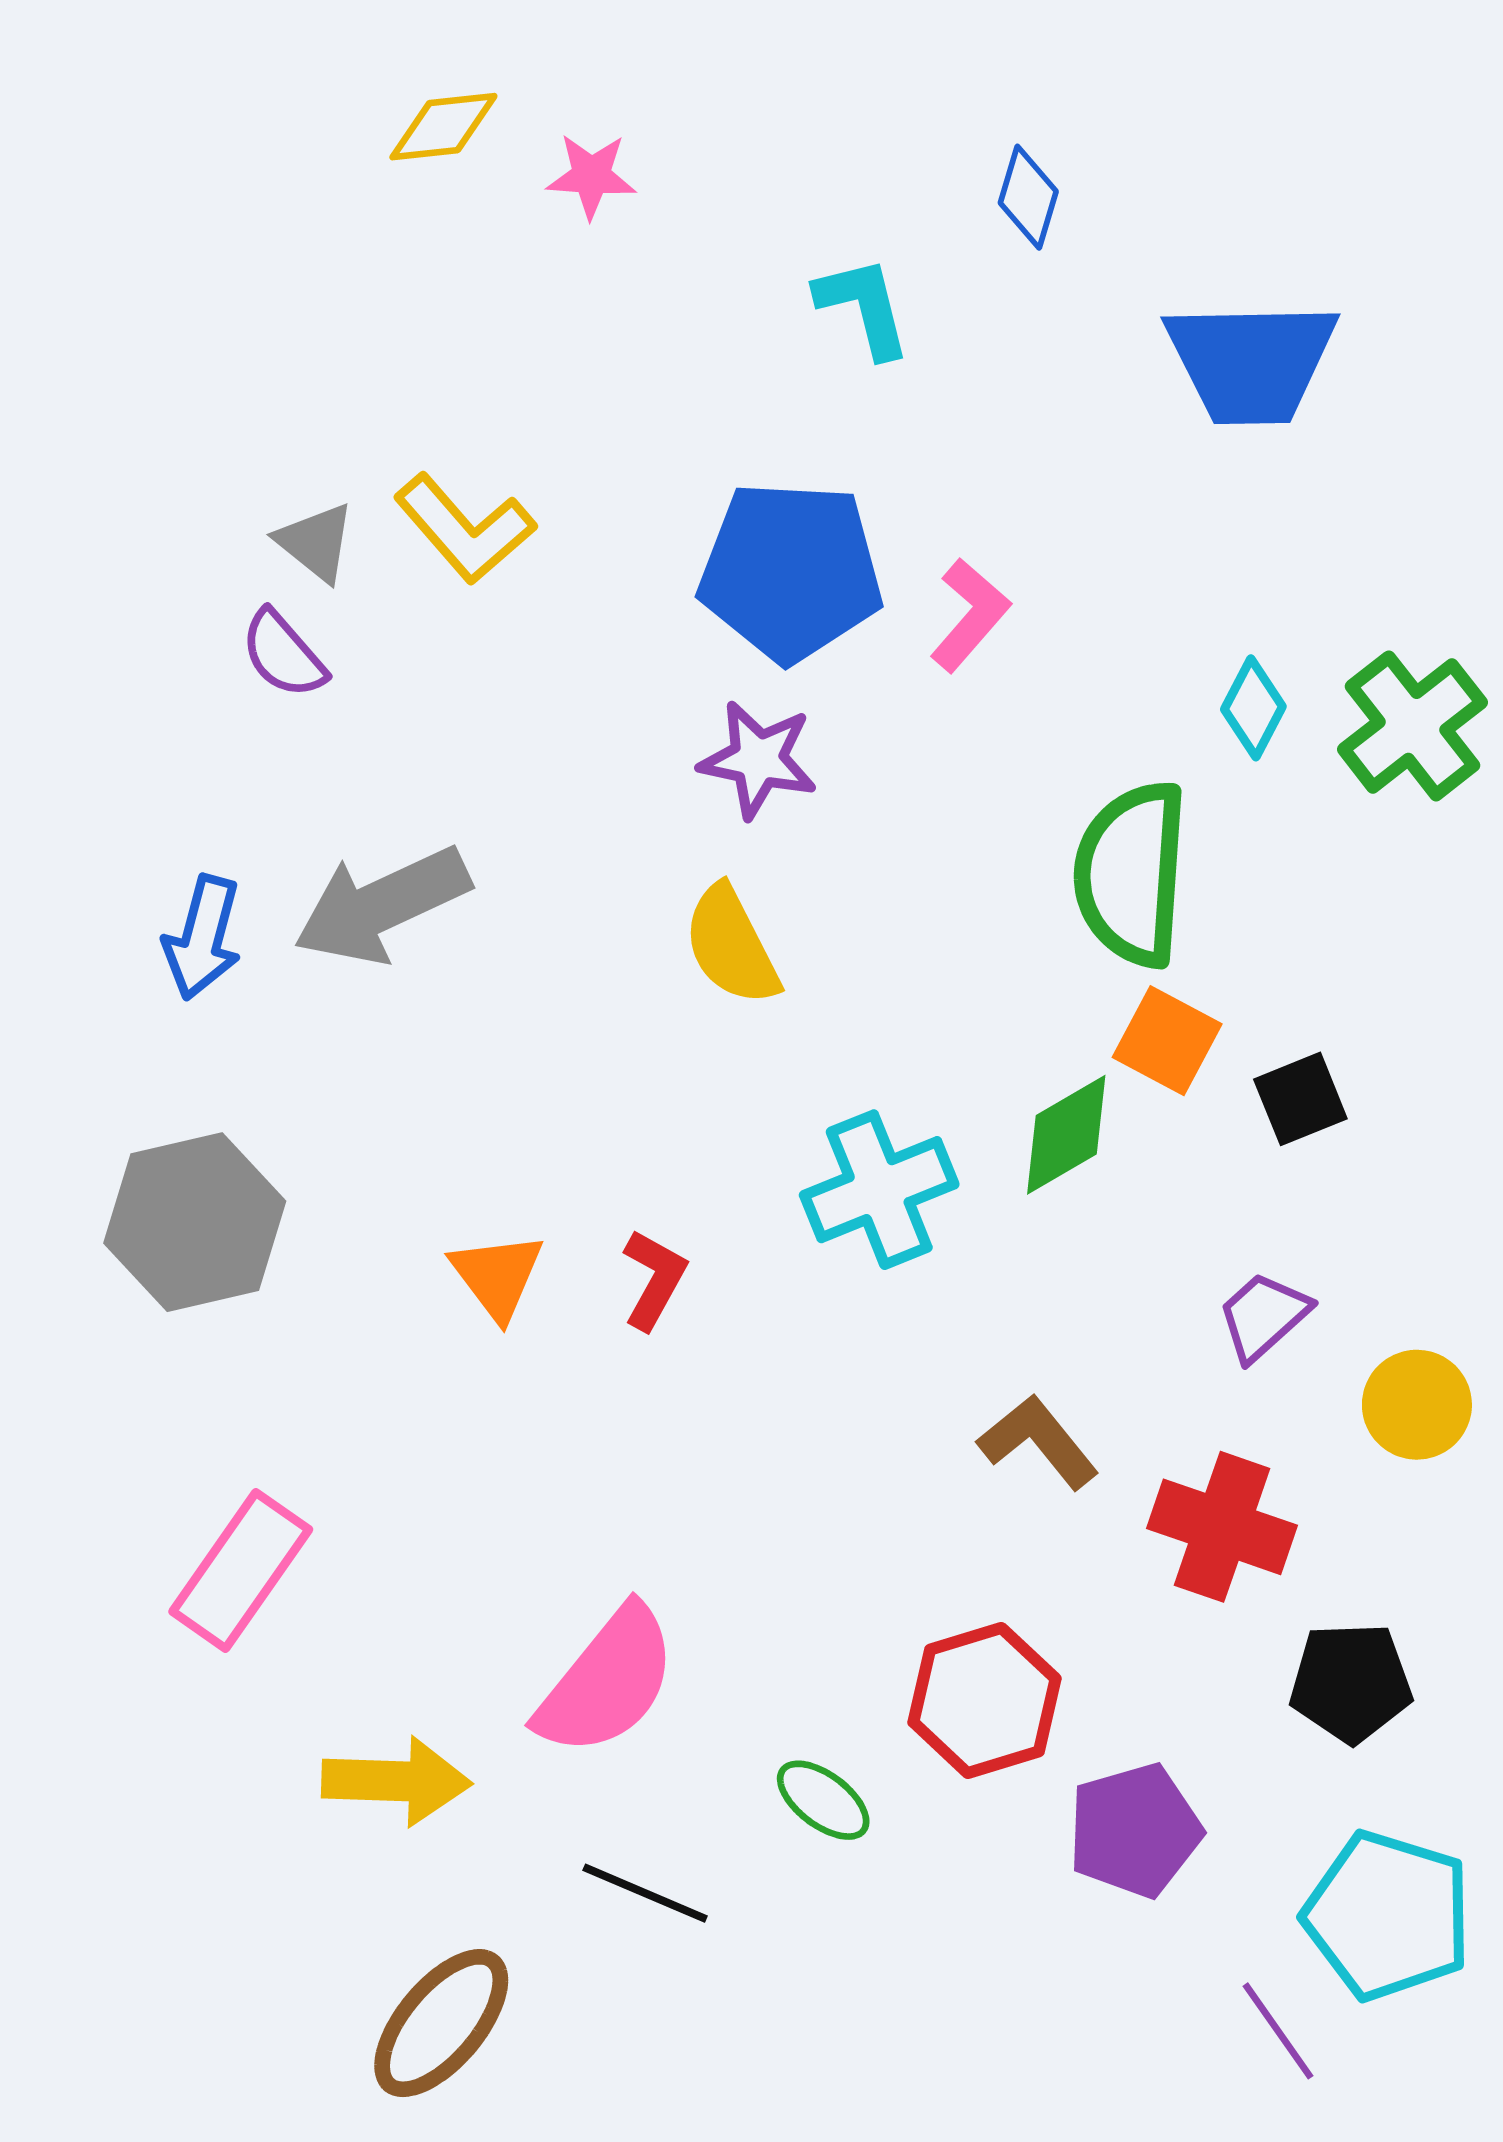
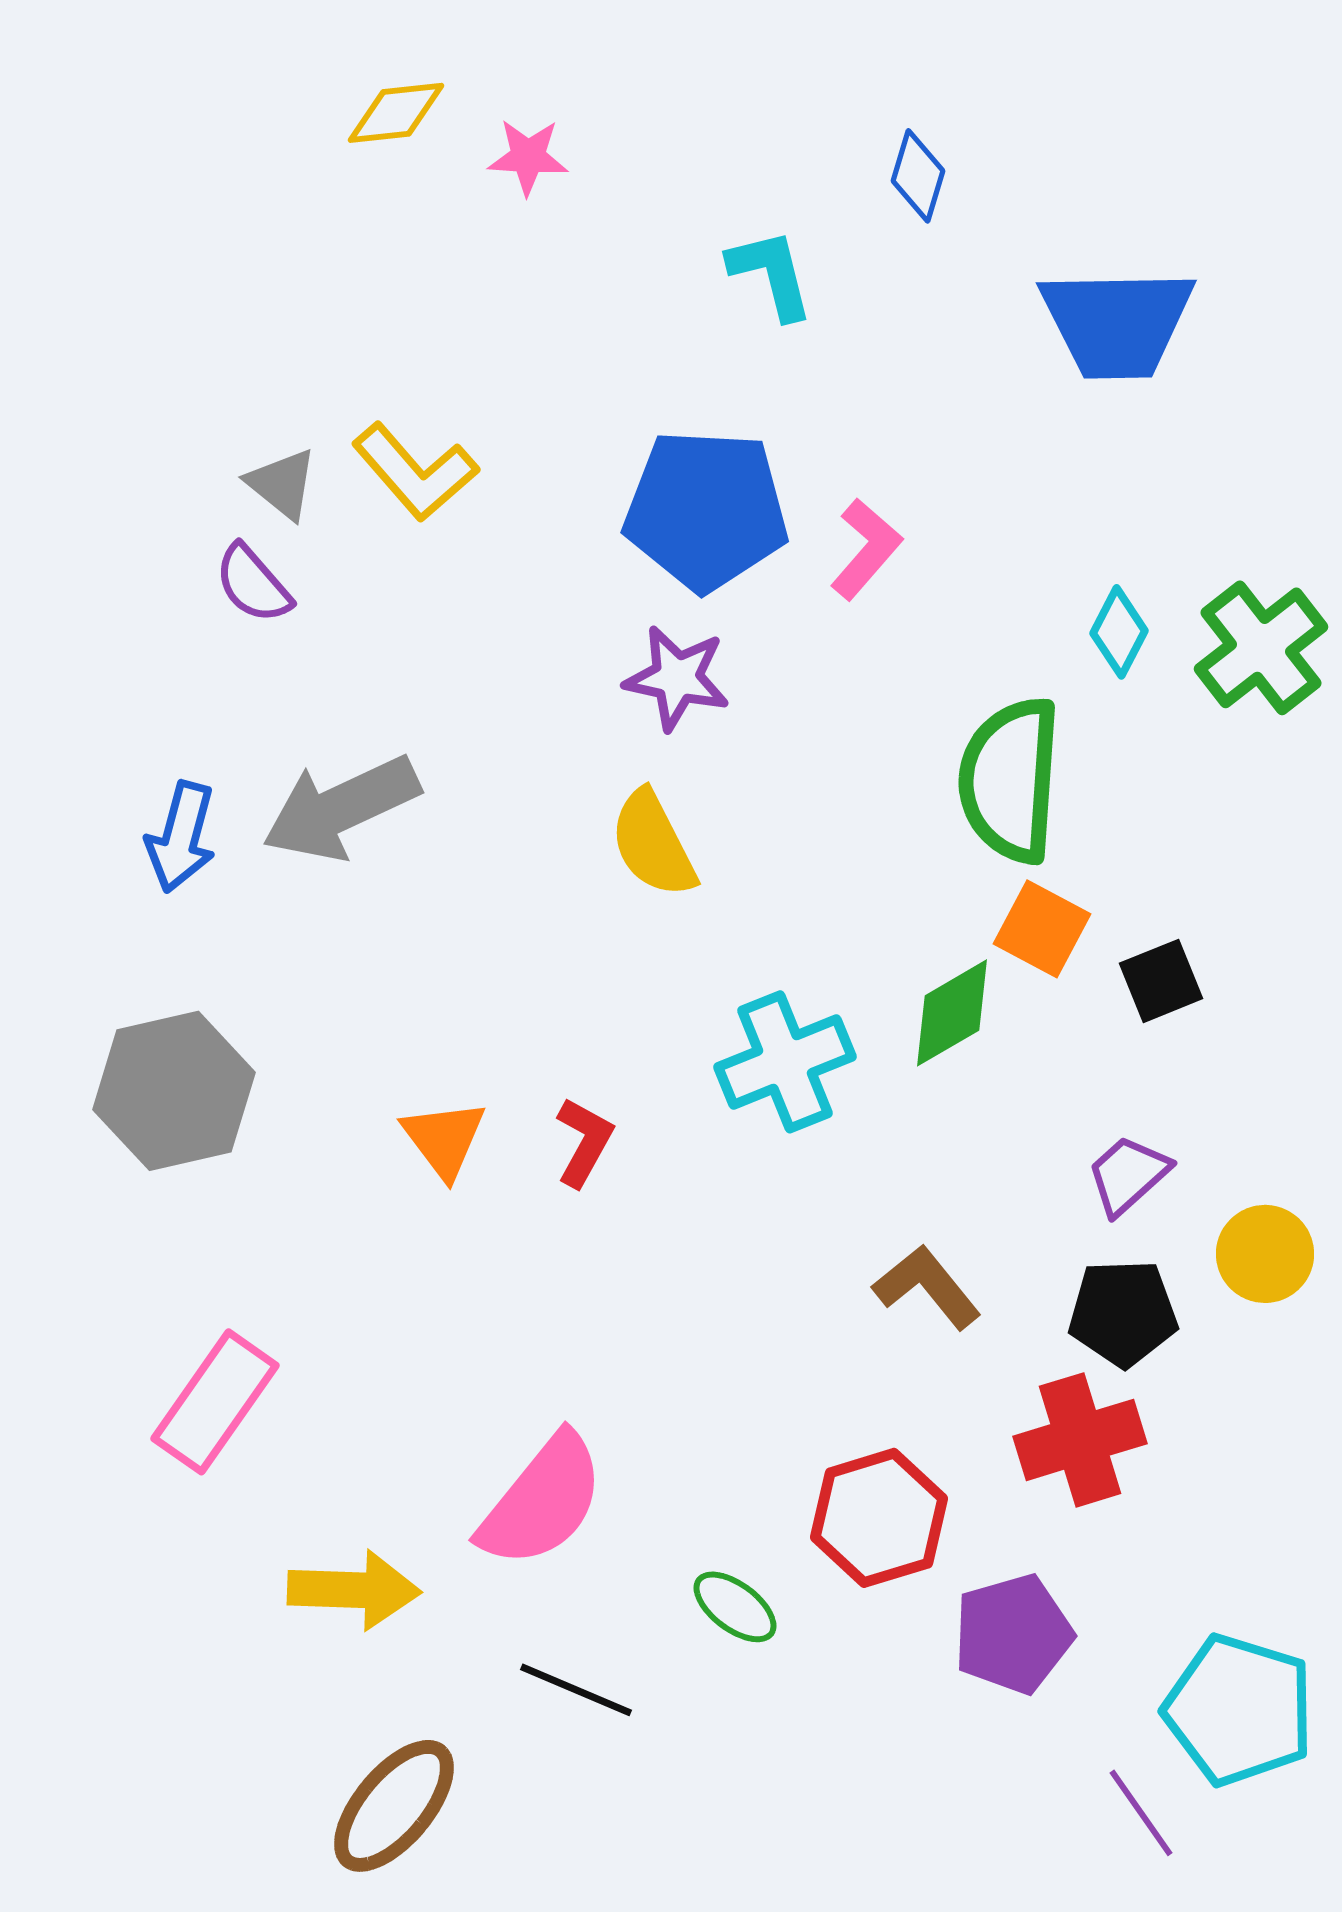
red cross: (1222, 1527) -> (1080, 1440), moved, turned -36
black pentagon: (1351, 1683) -> (1123, 1313), moved

